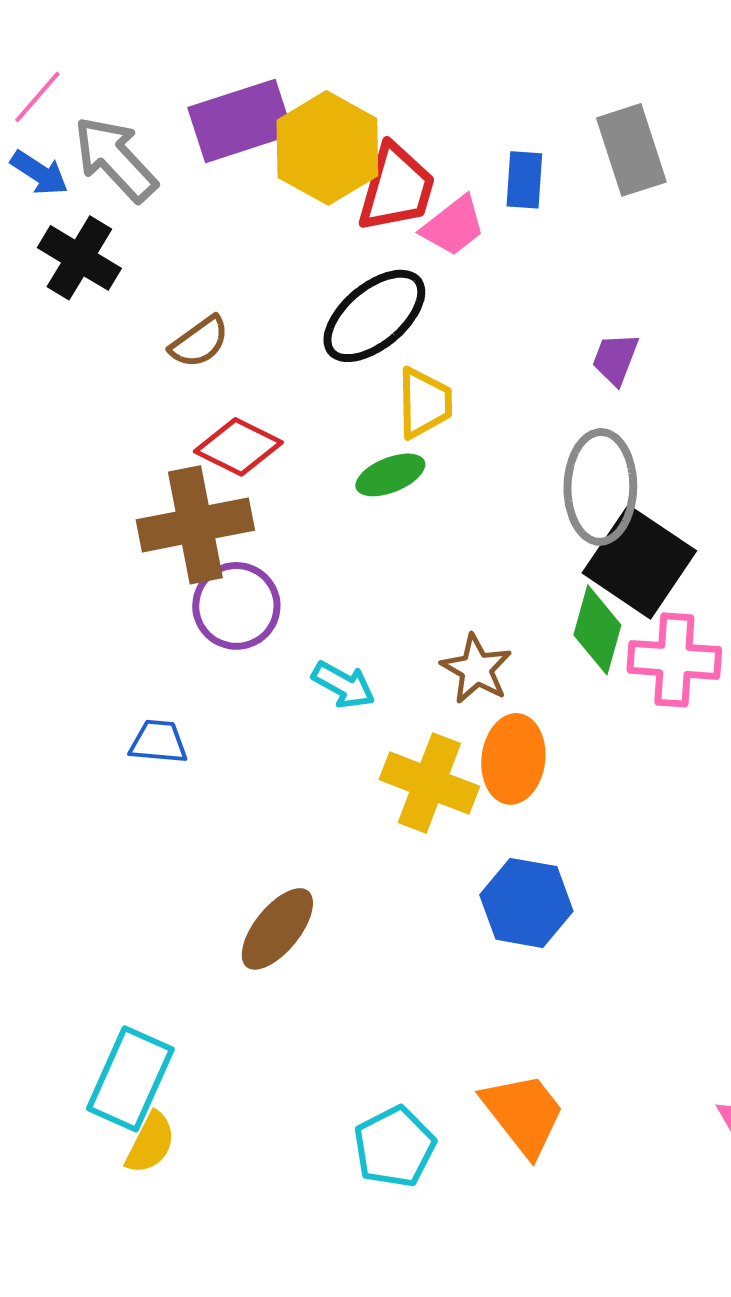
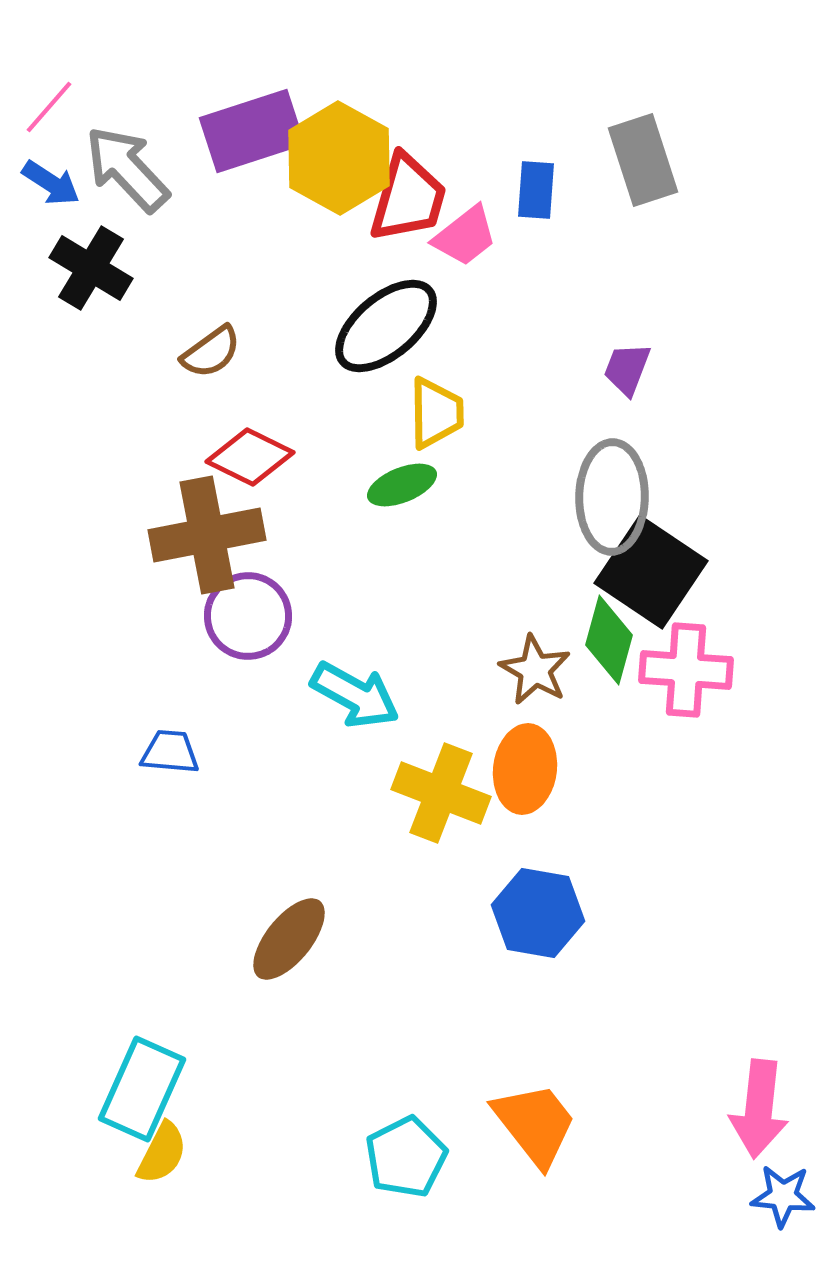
brown star: (476, 669) -> (535, 670), moved
cyan arrow: (343, 685) -> (355, 695), size x1.4

